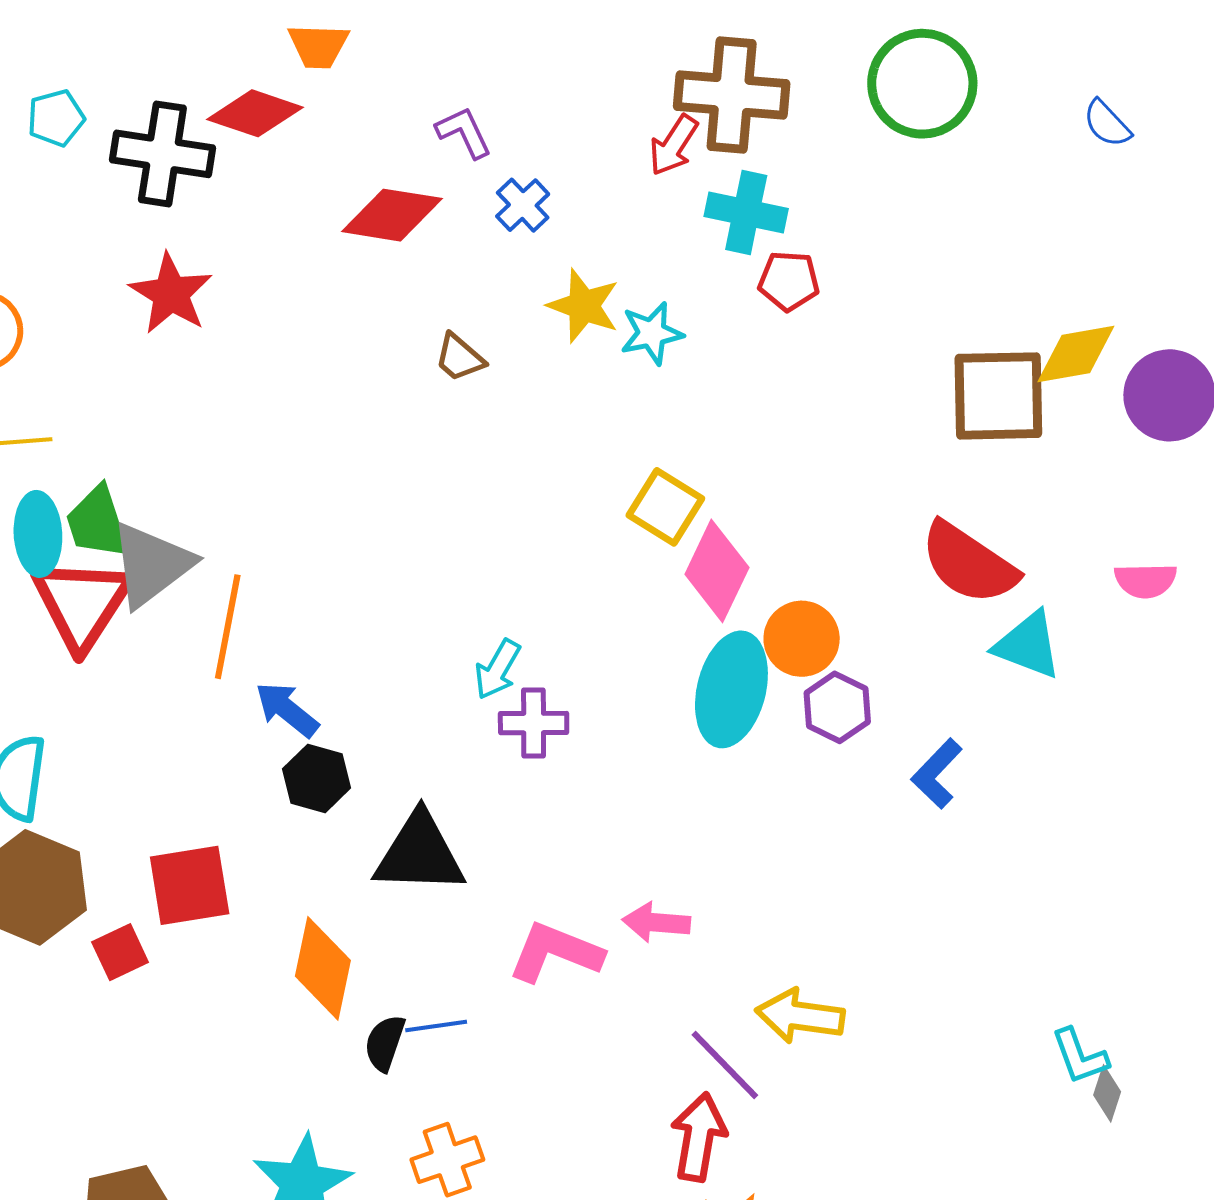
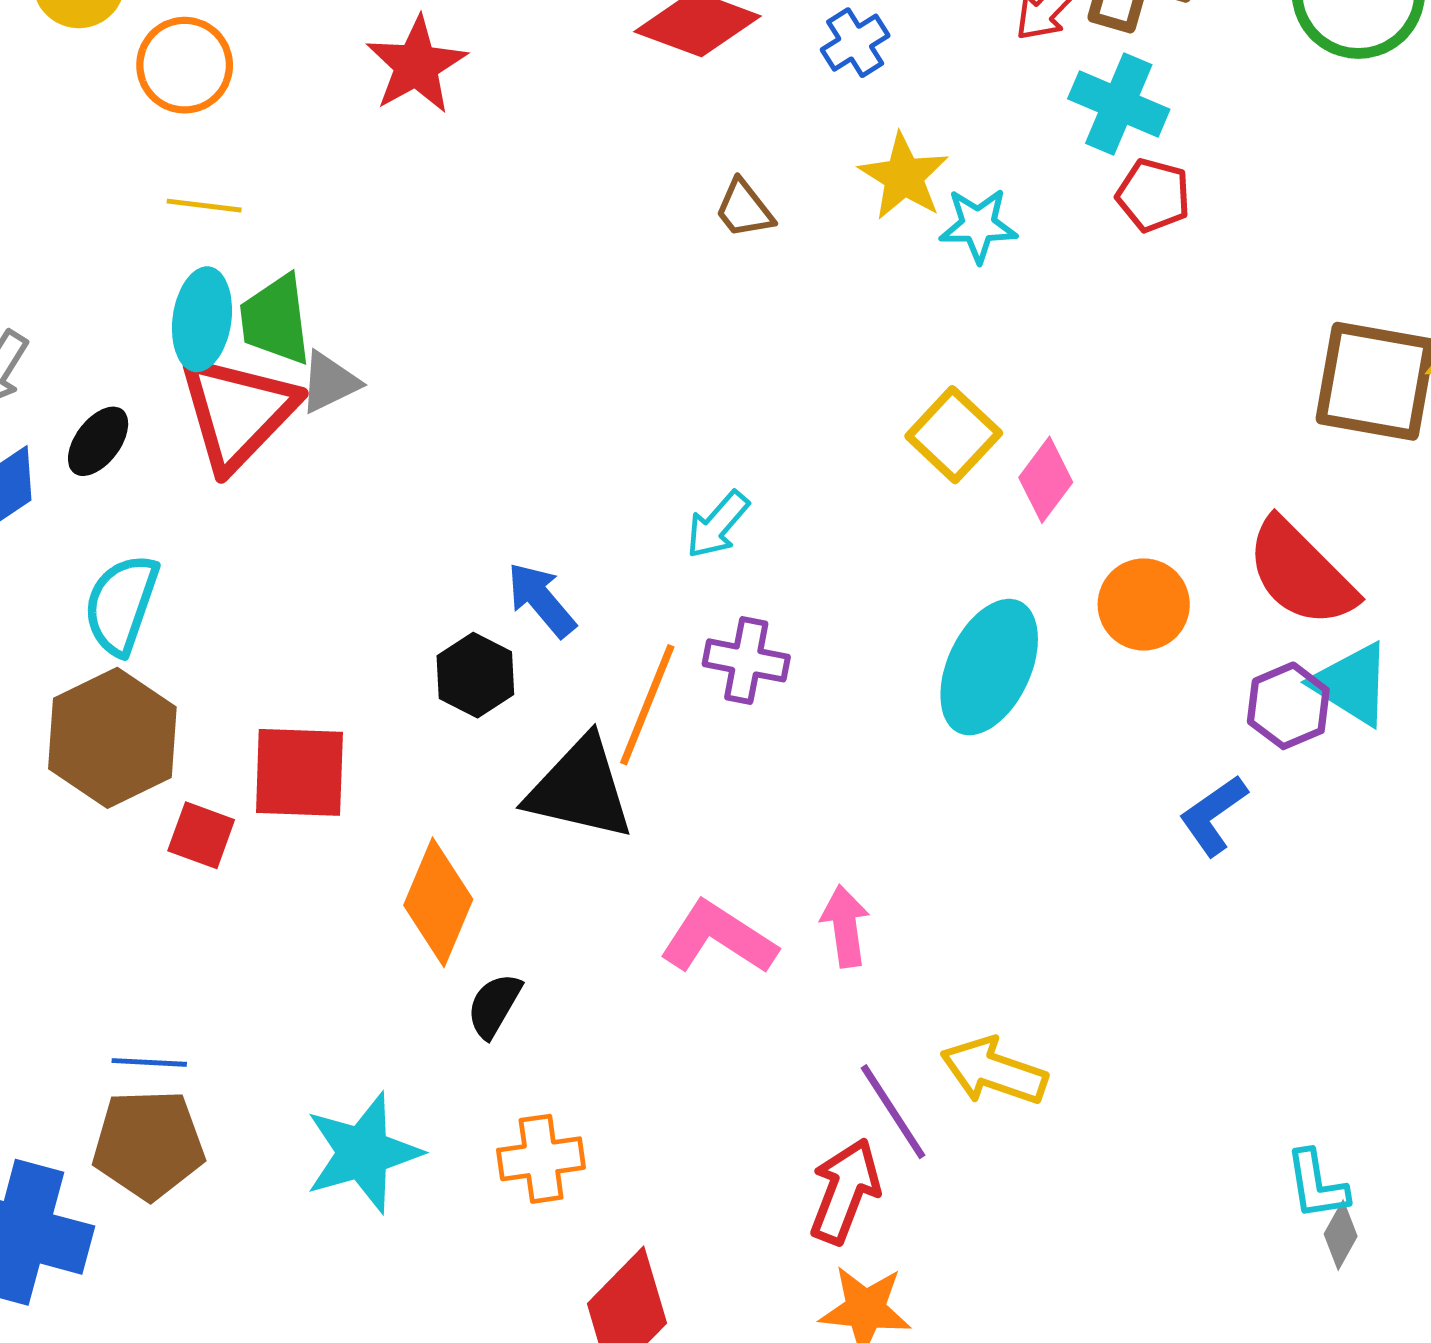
gray triangle: (151, 565) -> (329, 382), size x0.6
pink diamond: (717, 571) -> (1046, 480), moved, size x0.7
orange line: (228, 627) -> (647, 705), moved
orange circle: (802, 639) -> (1144, 604), moved
cyan arrow: (498, 669) -> (717, 525), moved
purple hexagon: (837, 707) -> (1288, 706), moved
blue arrow: (287, 710) -> (541, 600), moved
pink arrow: (656, 922) -> (845, 926), turned 66
red square: (120, 952) -> (201, 835), turned 34
blue line: (436, 1026) -> (149, 1062), moved

